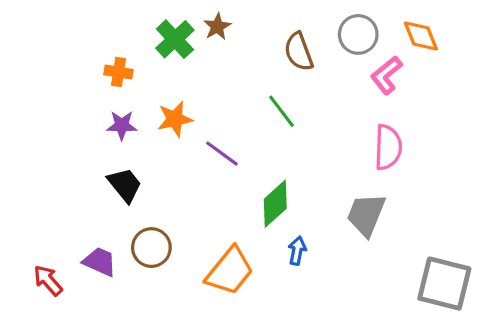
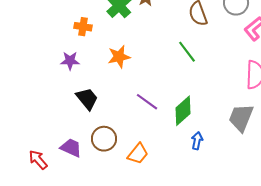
purple star: (122, 125) -> (70, 61), moved
purple line: (222, 154) -> (147, 102), moved
orange trapezoid: (230, 271) -> (138, 154), moved, size x0.7

